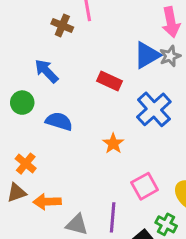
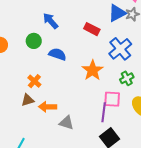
orange star: (113, 143) -> (93, 70), size x1.5
pink square: (145, 186) -> (112, 99), turned 30
purple line: (113, 217) -> (104, 112), moved
green cross: (166, 224) -> (127, 78), moved, turned 32

